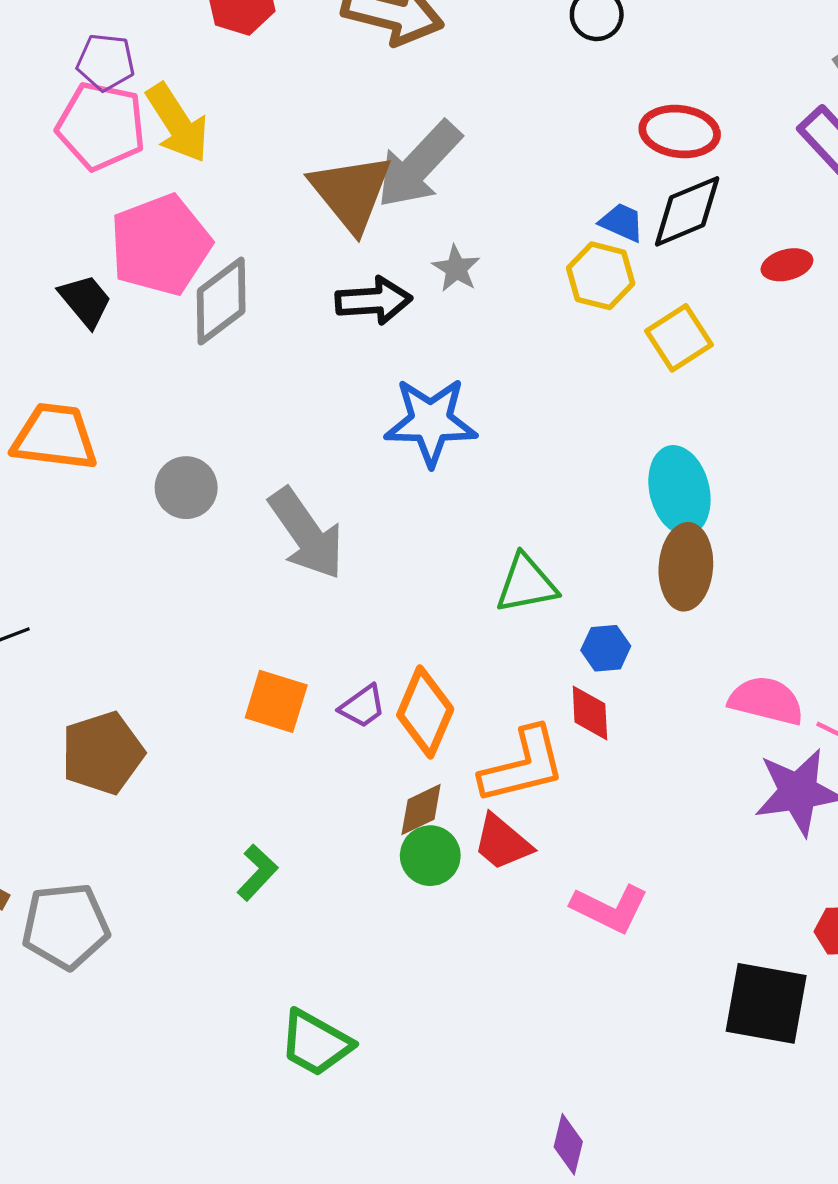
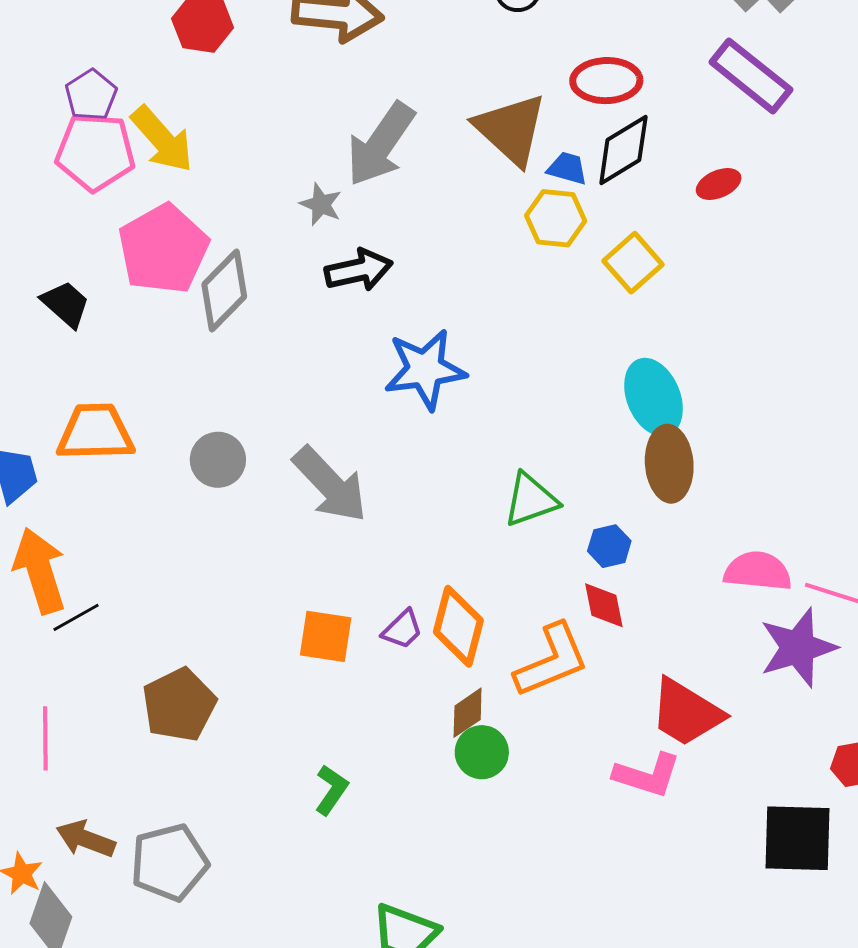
purple pentagon: (106, 62) -> (91, 95), turned -30
brown triangle: (351, 192) -> (511, 129), moved
gray star: (456, 269) -> (321, 204), moved
black trapezoid: (85, 301) -> (66, 304), moved
red trapezoid: (502, 842) -> (686, 713), moved, size x1.4

